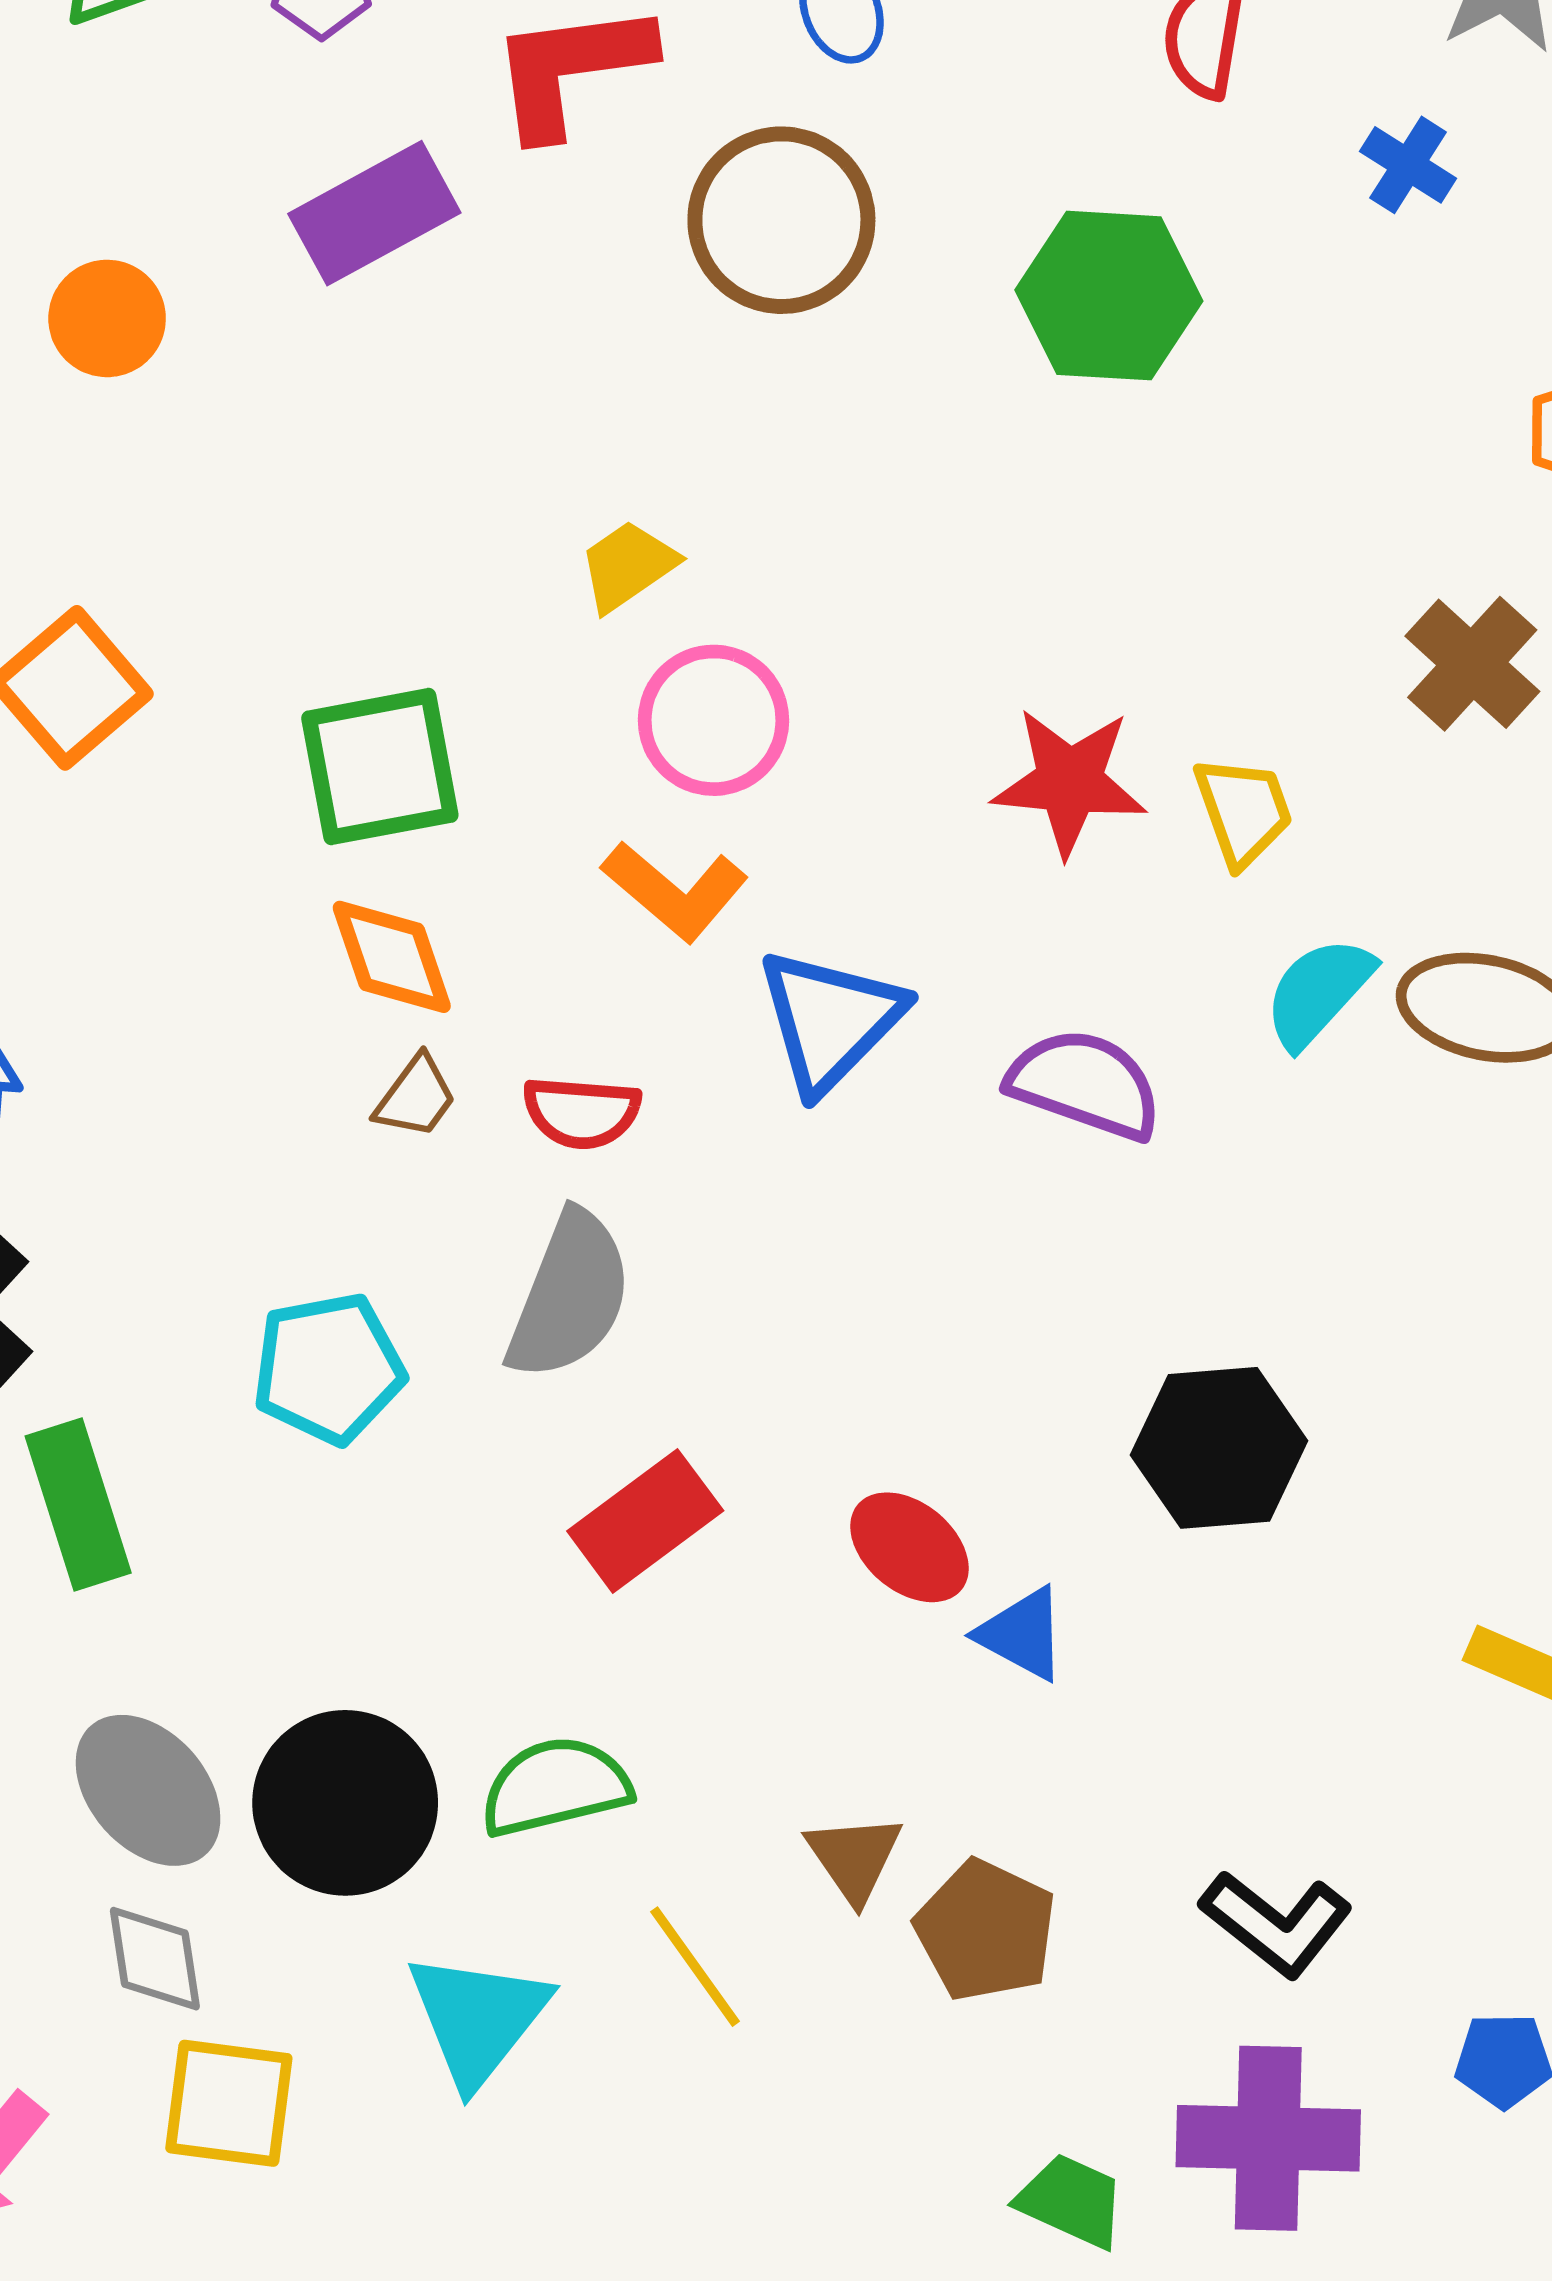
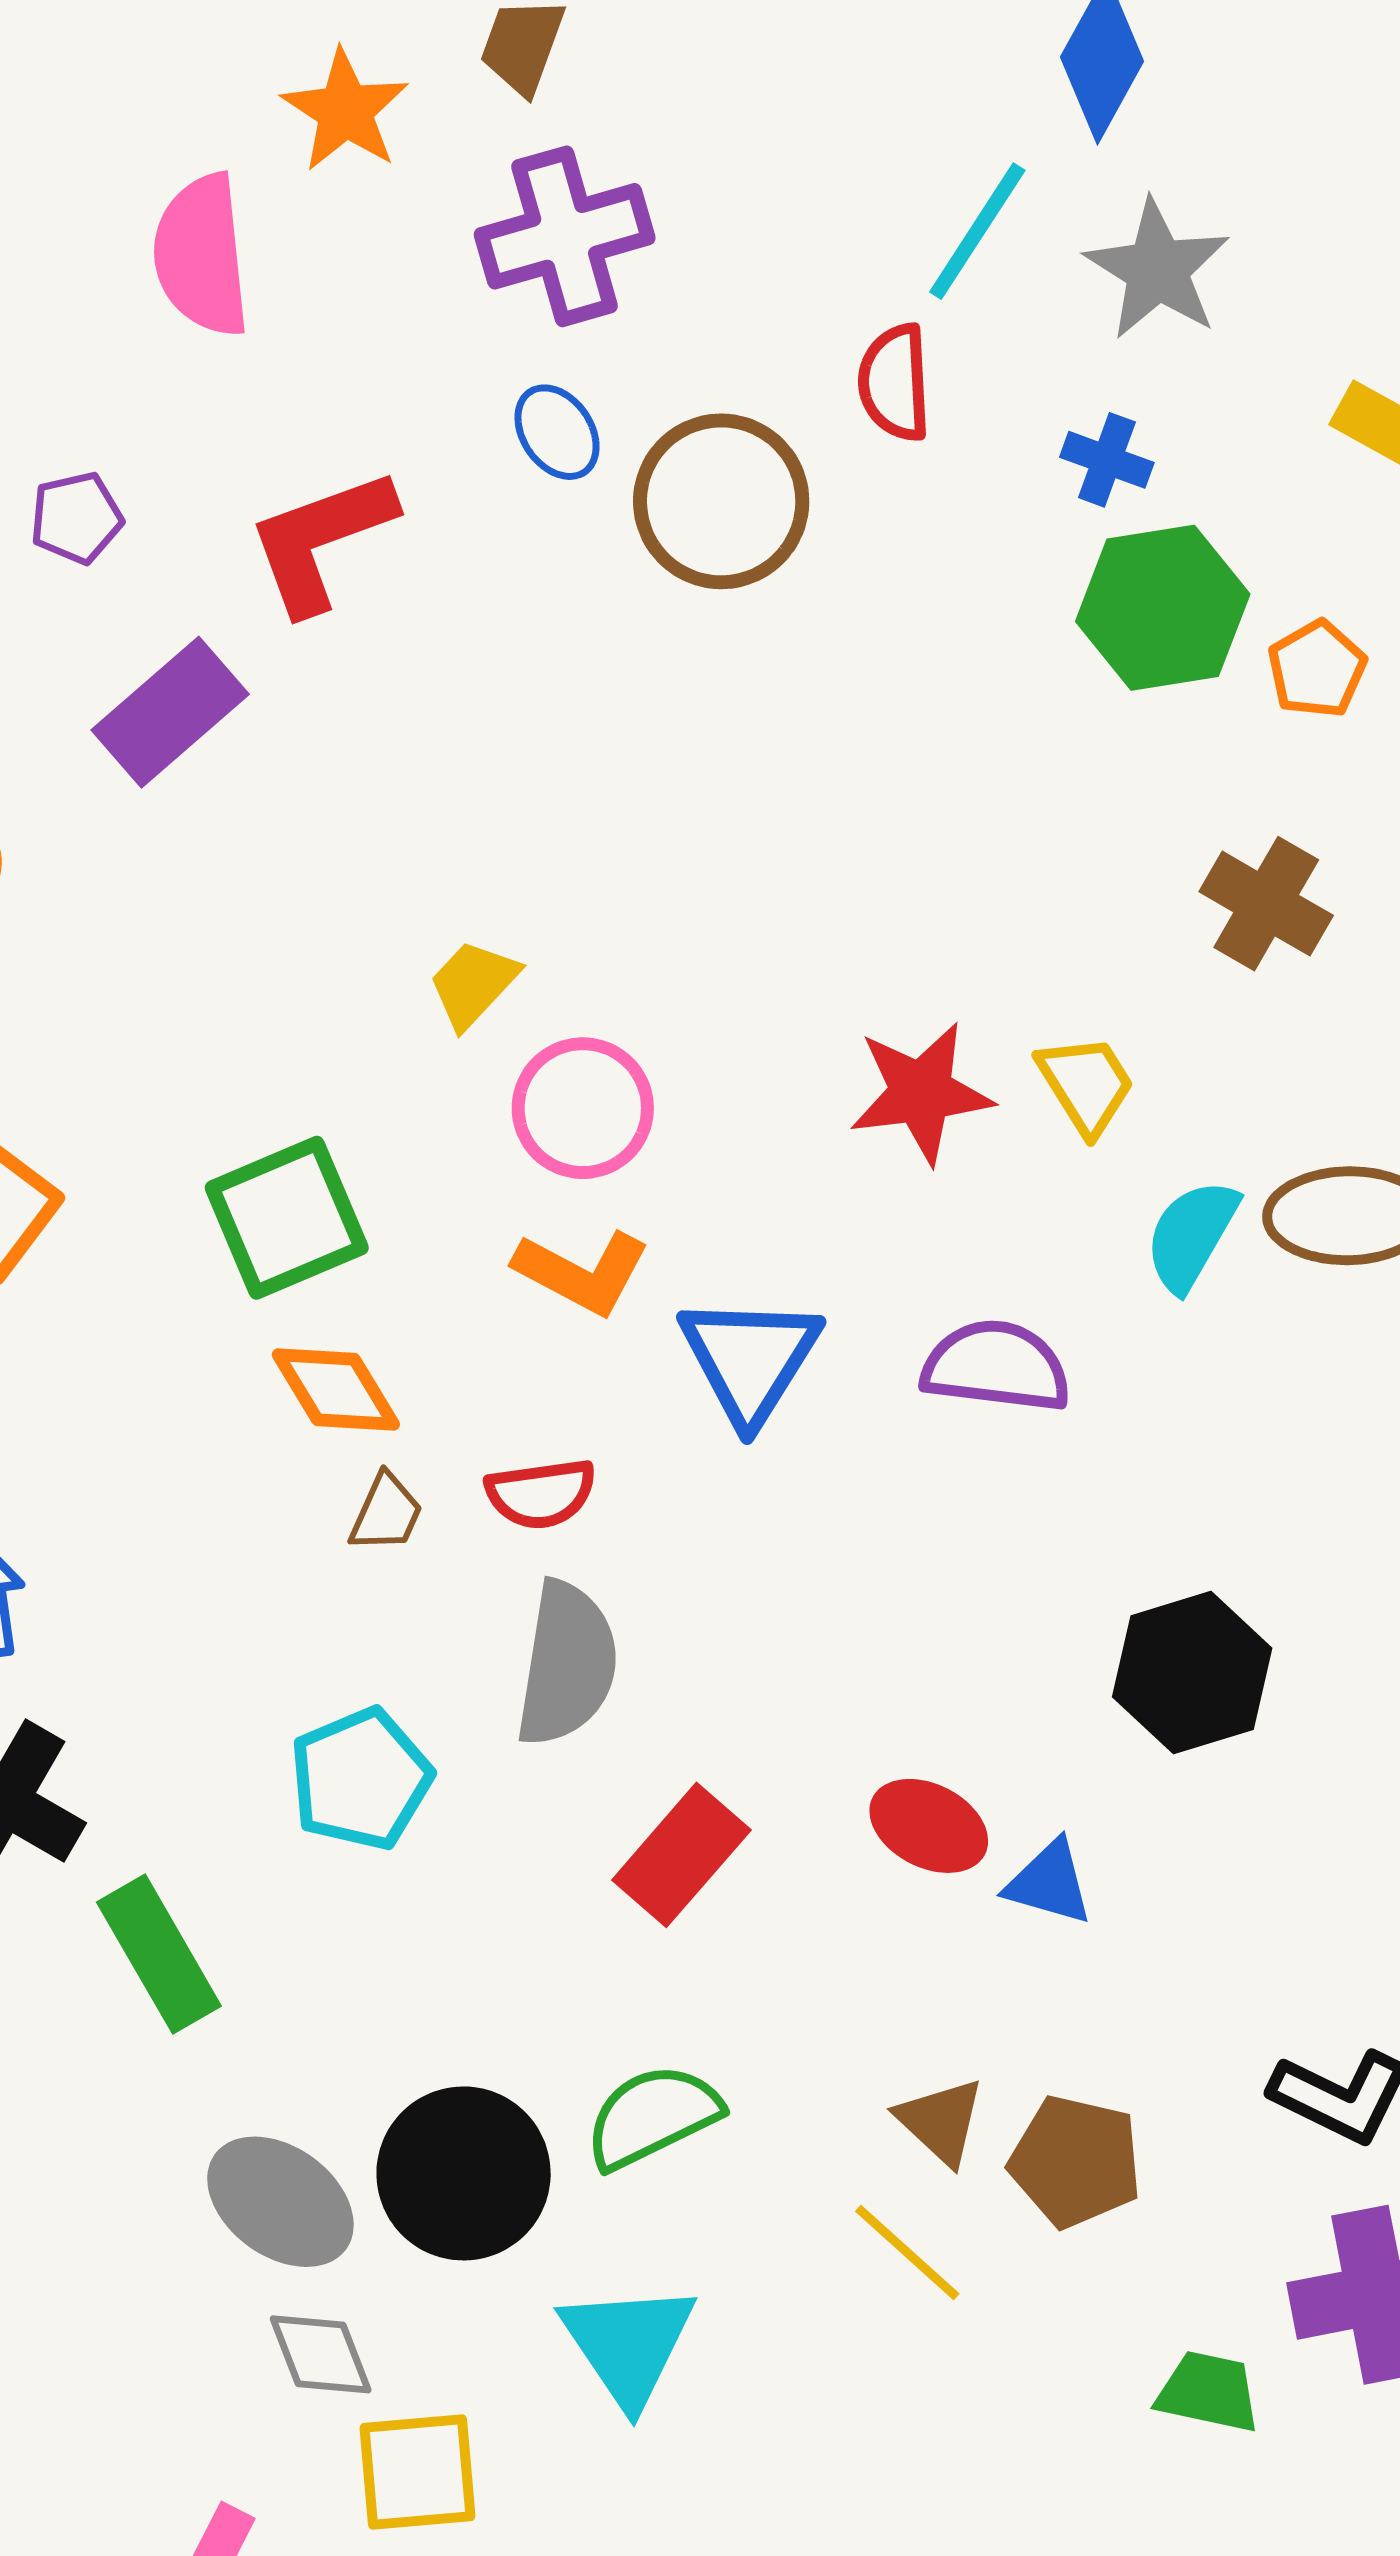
brown circle: (781, 220) -> (721, 501), moved
green hexagon: (1109, 296) -> (1163, 608), moved
yellow line: (695, 1967) -> (907, 2253), moved

